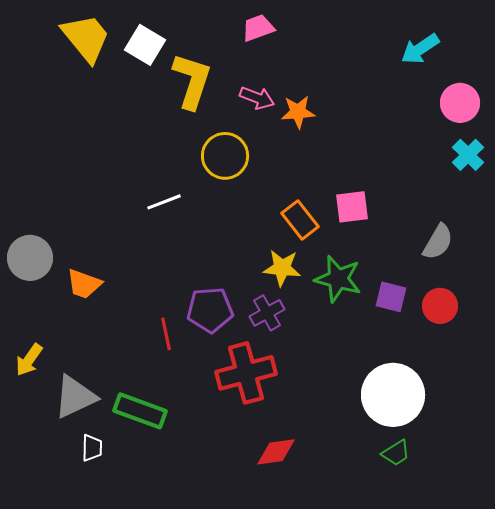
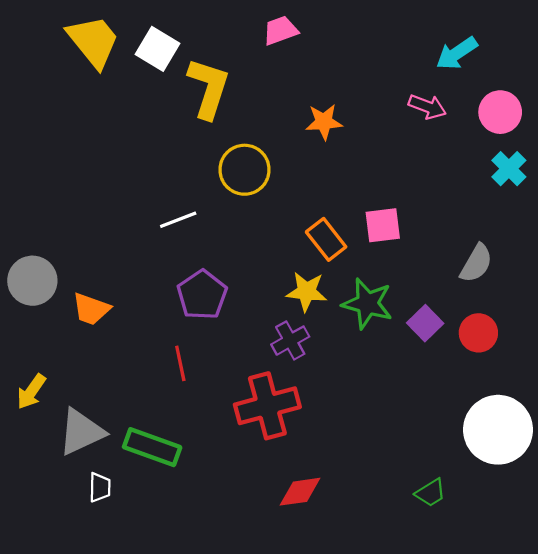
pink arrow: (257, 98) -> (427, 107), moved
purple square: (391, 297) -> (425, 323), turned 32
purple pentagon: (210, 310) -> (202, 295), moved, turned -30
white circle: (393, 395) -> (498, 430), moved

